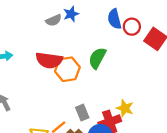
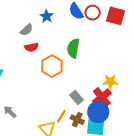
blue star: (71, 14) -> (47, 16), moved
red semicircle: (49, 60) -> (32, 47), moved, size x0.6

